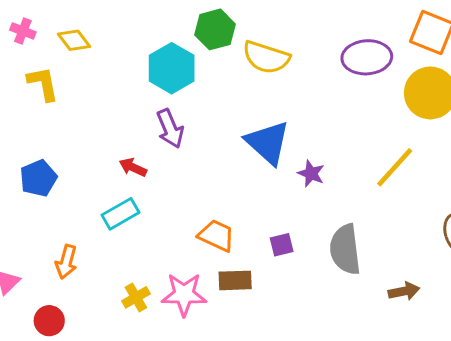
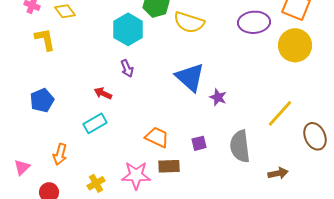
purple arrow: (170, 129) -> (127, 68), size x0.7
yellow line: (395, 167) -> (280, 113), moved
yellow cross: (136, 297) -> (96, 183), moved

